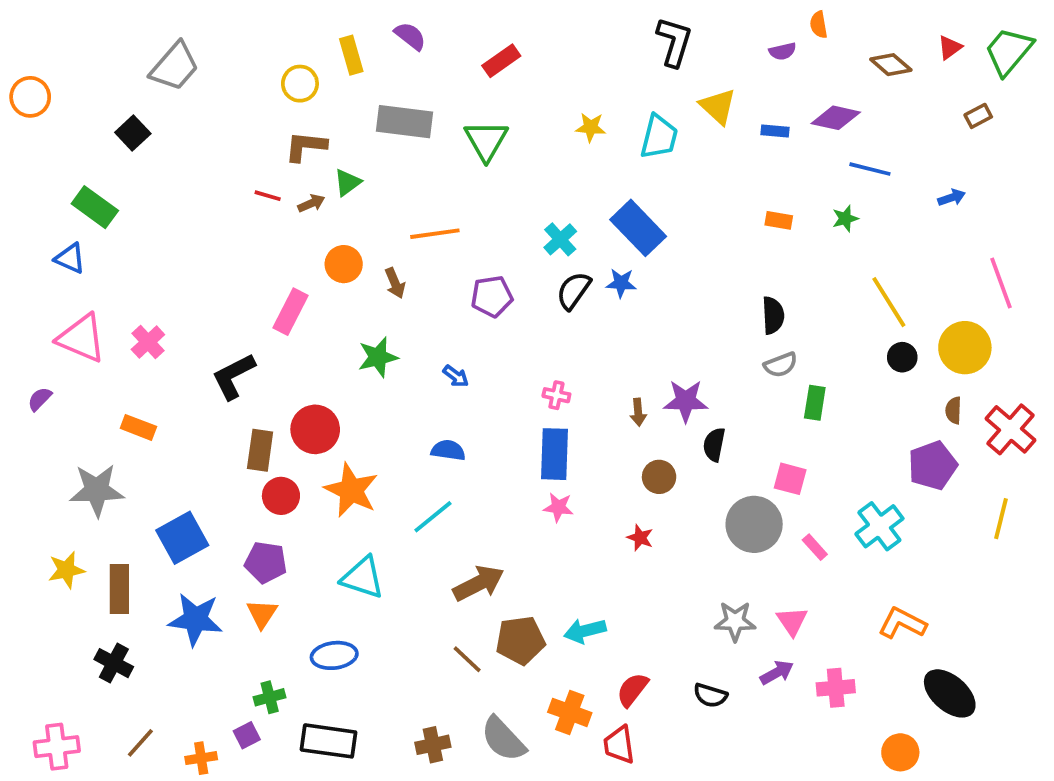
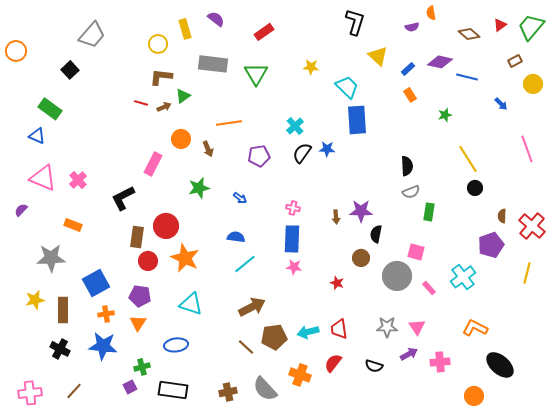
blue rectangle: (775, 131) -> (408, 69), turned -48
cyan trapezoid: (659, 137) -> (347, 87), moved, turned -60
blue line: (870, 169) -> (467, 77), moved
blue arrow: (952, 198) -> (501, 104), turned 64
orange rectangle: (779, 220) -> (410, 95), moved, turned 48
blue rectangle: (638, 228) -> (357, 120), moved, turned 40
yellow circle: (965, 348) -> (533, 84), moved, size x0.7
brown circle: (659, 477) -> (361, 258), moved
cyan line: (433, 517) -> (245, 264), moved
blue star: (195, 619) -> (103, 346), moved
red trapezoid: (619, 745) -> (339, 329), moved
orange cross: (201, 758) -> (106, 314), moved

